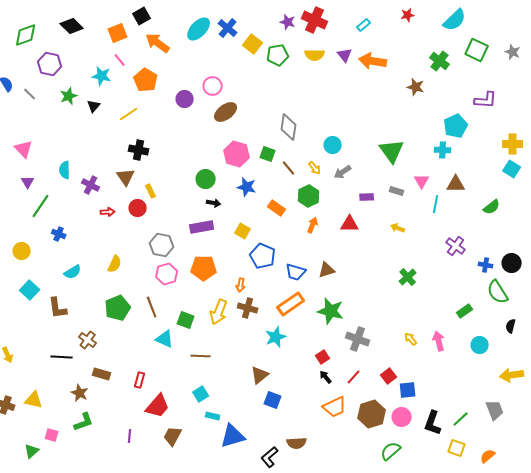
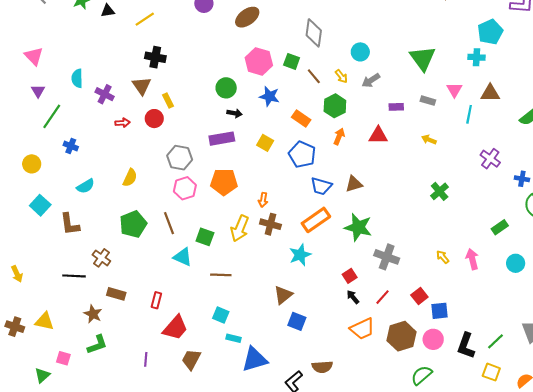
black triangle: (94, 106) -> (108, 11), turned 40
blue pentagon: (263, 256) -> (302, 154), moved
cyan square: (201, 394) -> (221, 315), turned -35

